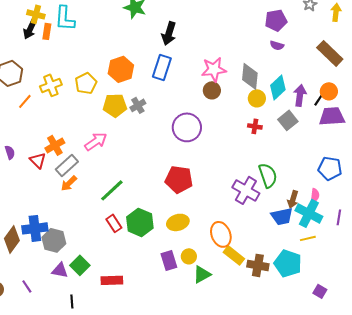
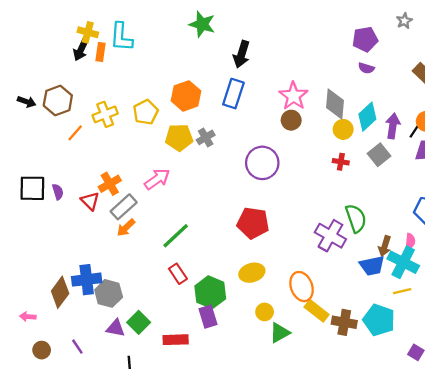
pink star: (214, 69) -> (293, 96), turned -30
green hexagon: (140, 222) -> (210, 292), moved
purple rectangle: (169, 260) -> (208, 317), moved

